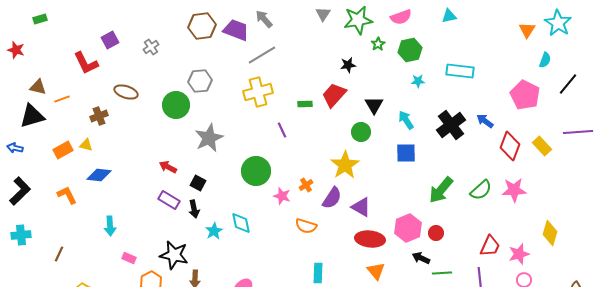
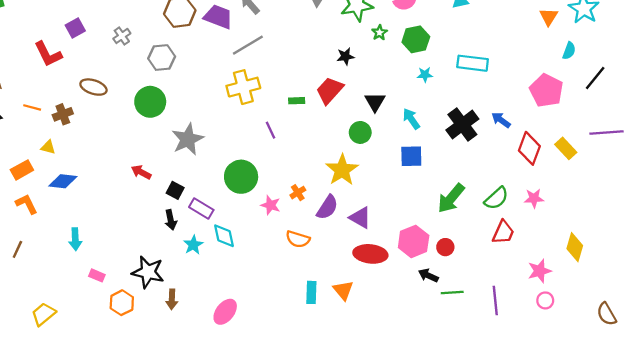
gray hexagon: (200, 81) -> (162, 58), moved
orange line: (62, 99) -> (32, 107), moved, turned 35
orange rectangle: (63, 150) -> (22, 170), moved
pink star: (514, 190) -> (534, 198), size x0.7
purple rectangle: (169, 200) -> (201, 209), moved
red trapezoid: (490, 246) -> (503, 232), moved
brown line: (59, 254) -> (17, 249), moved
orange triangle: (376, 271) -> (343, 290), moved

